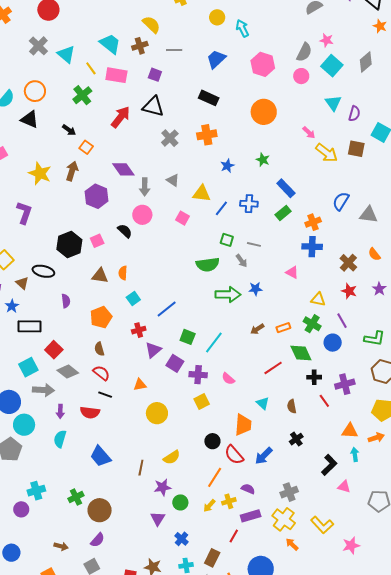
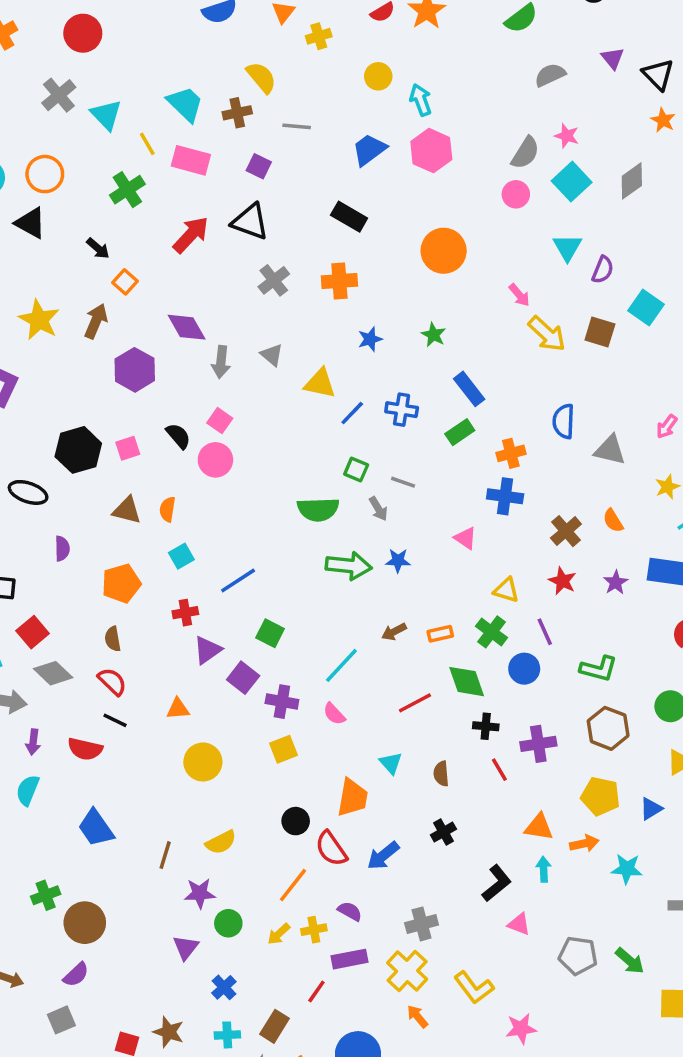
pink hexagon: (263, 64) -> (431, 151), moved
blue semicircle: (341, 201) -> (564, 421), turned -36
pink circle: (142, 215) -> (215, 460), moved
pink square: (182, 218) -> (220, 421), moved
cyan line: (214, 343) -> (341, 665), moved

